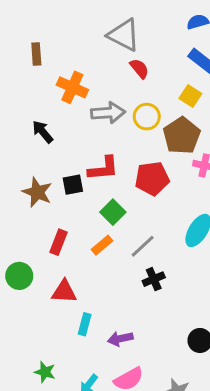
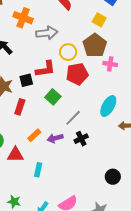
yellow circle: (147, 117) -> (68, 52), moved
red rectangle: (58, 242) -> (20, 107), moved
orange rectangle: (102, 245) -> (34, 135), moved
red triangle: (64, 292) -> (15, 155), moved
purple arrow: (120, 339) -> (55, 138), moved

